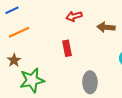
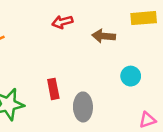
red rectangle: (67, 48) -> (53, 89), moved

